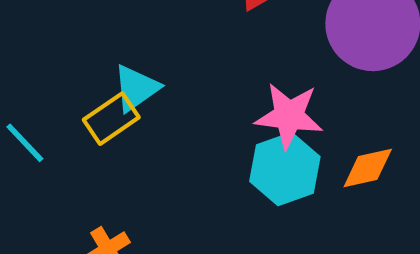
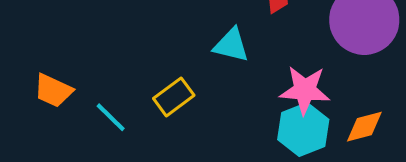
cyan triangle: (136, 88) -> (231, 45), moved, turned 51

